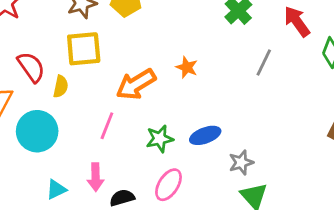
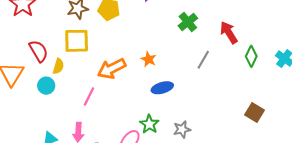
cyan circle: (37, 131) -> (46, 86), moved, size x0.6
blue ellipse: (205, 135) -> (162, 88), moved
green star: (160, 139) -> (149, 124), moved, turned -30

